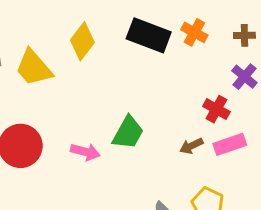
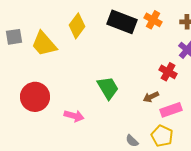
green trapezoid: (128, 133) -> (108, 88), turned -60
pink rectangle: (230, 144) -> (171, 110), moved
pink arrow: (85, 152) -> (74, 116), moved

